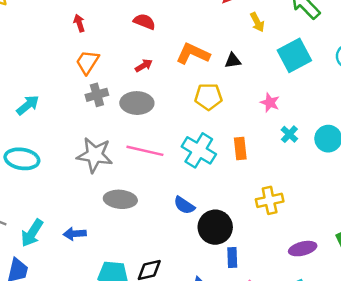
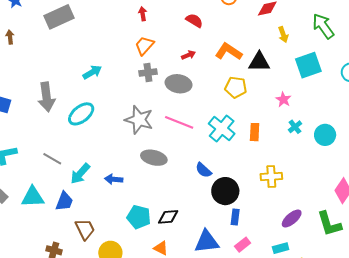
black triangle: (233, 61) -> (259, 62), size x1.6
cyan ellipse: (22, 159) -> (81, 114), turned -56
purple ellipse: (303, 249) -> (292, 218), turned -35

